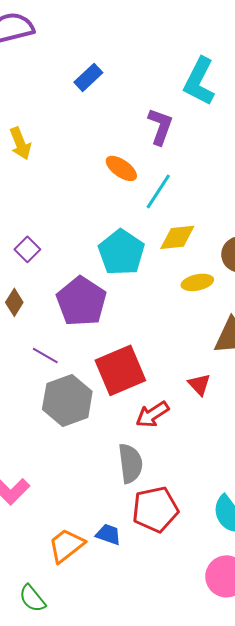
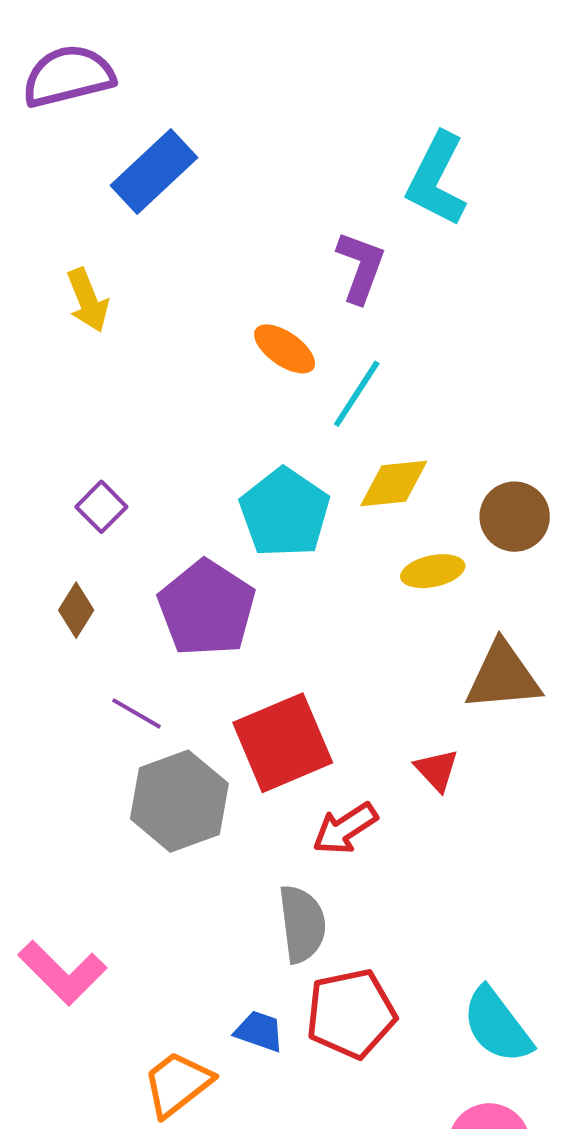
blue rectangle: (88, 77) -> (154, 172), moved, size x1.5
blue trapezoid: (108, 534) -> (259, 1031), moved

